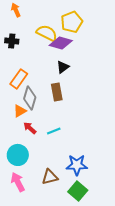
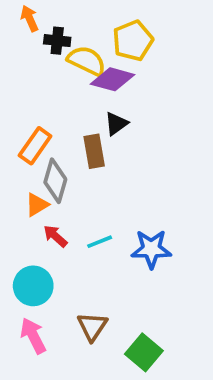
black cross: (12, 41) -> (57, 41), moved
brown rectangle: (57, 92) -> (94, 151), moved
blue star: (77, 165) -> (151, 249), moved
brown triangle: (50, 177) -> (92, 326), turned -42

